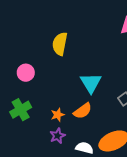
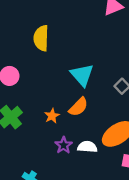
purple star: (58, 136) -> (64, 145), moved

